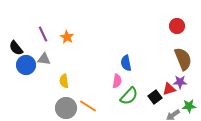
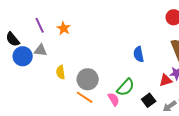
blue semicircle: (126, 63) -> (139, 54), moved
pink semicircle: (117, 81) -> (114, 99), moved, turned -40
black square: (155, 97) -> (149, 100), moved
gray circle: (66, 108) -> (88, 79), moved

